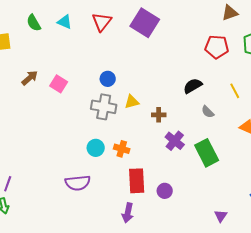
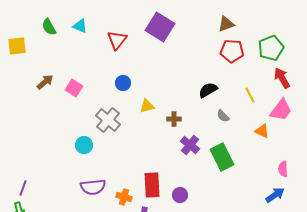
brown triangle: (230, 13) -> (226, 24), moved
red triangle: (102, 22) -> (117, 40), moved
gray cross: (104, 107) -> (108, 120), moved, turned 30
cyan circle: (96, 148) -> (84, 145), moved
orange cross: (122, 149) -> (124, 197), moved

